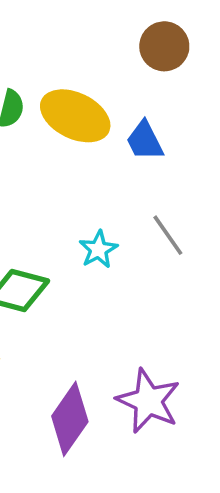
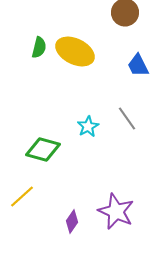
blue trapezoid: (145, 141) -> (138, 65), moved
purple diamond: (70, 419) -> (72, 221), size x0.6

